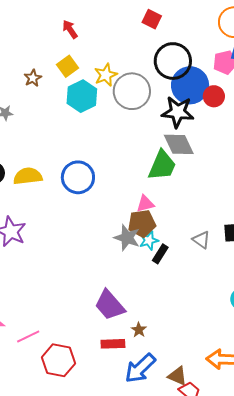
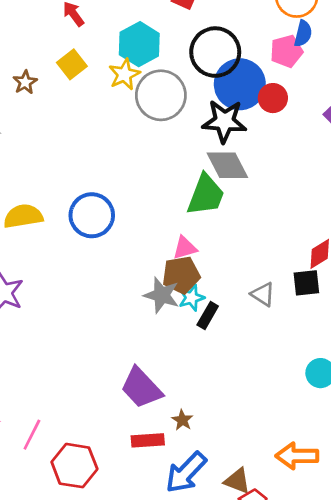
cyan hexagon: (82, 96) -> (139, 44), moved
pink line: (28, 336) -> (32, 435), turned -35

